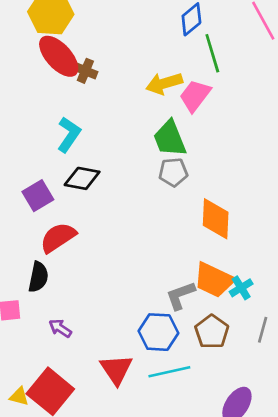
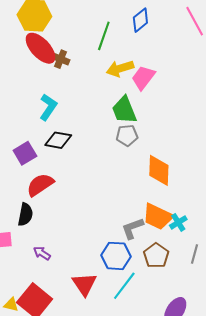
green line: (212, 53) -> (104, 36), moved, turned 36
cyan line: (169, 372) -> (124, 286), turned -40

